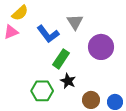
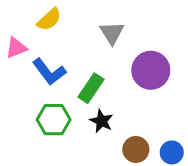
yellow semicircle: (20, 13) -> (49, 19), moved
blue L-shape: (48, 34) -> (49, 72), moved
green hexagon: (42, 91) -> (54, 120), moved

